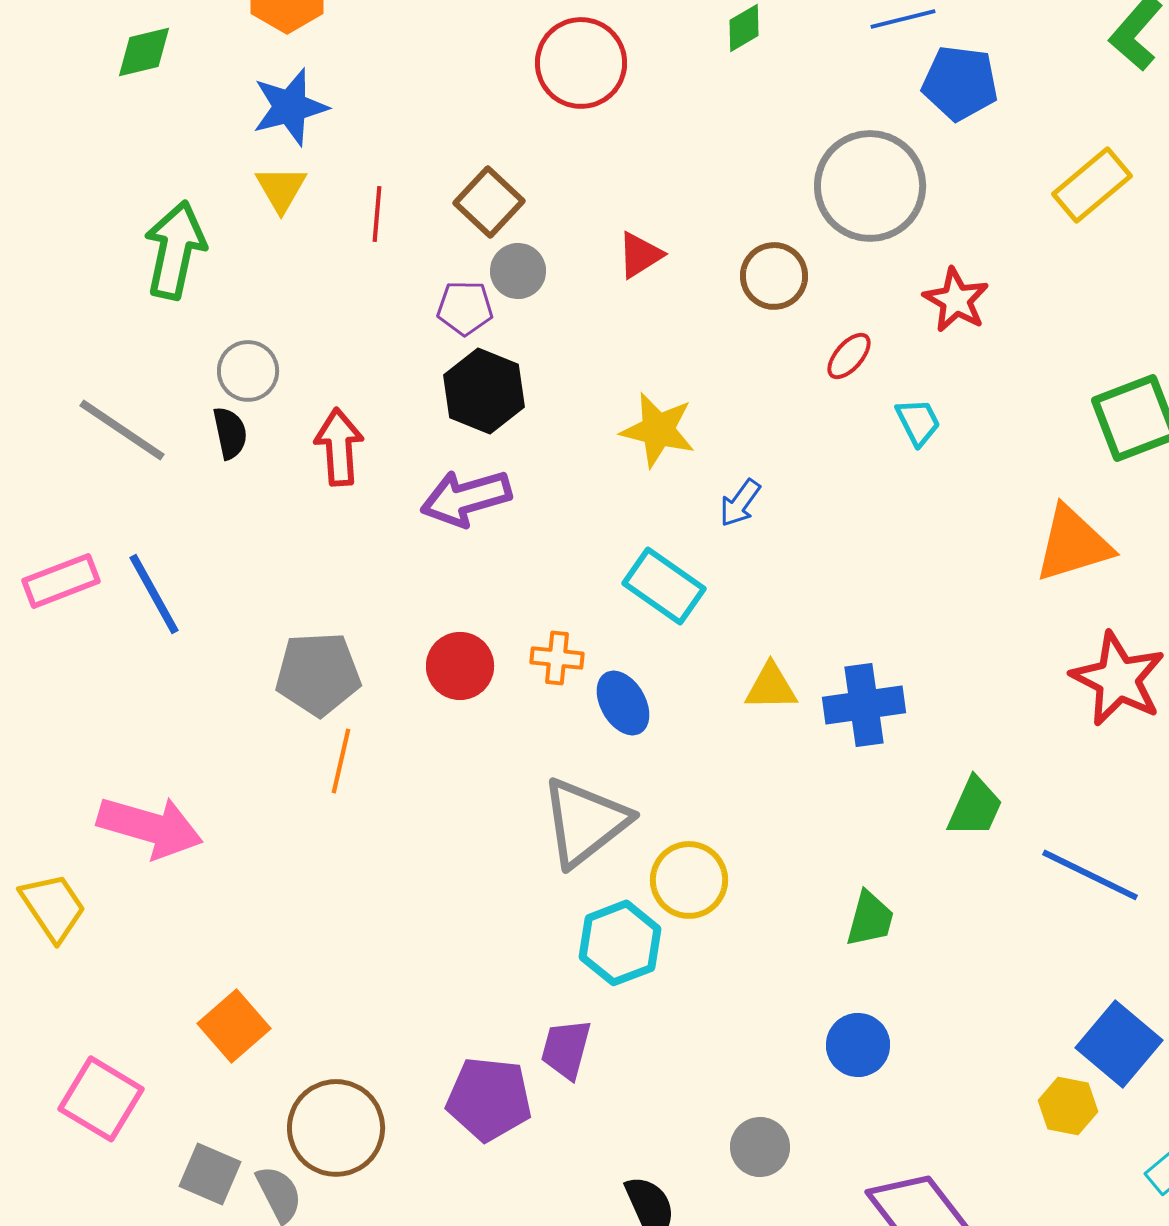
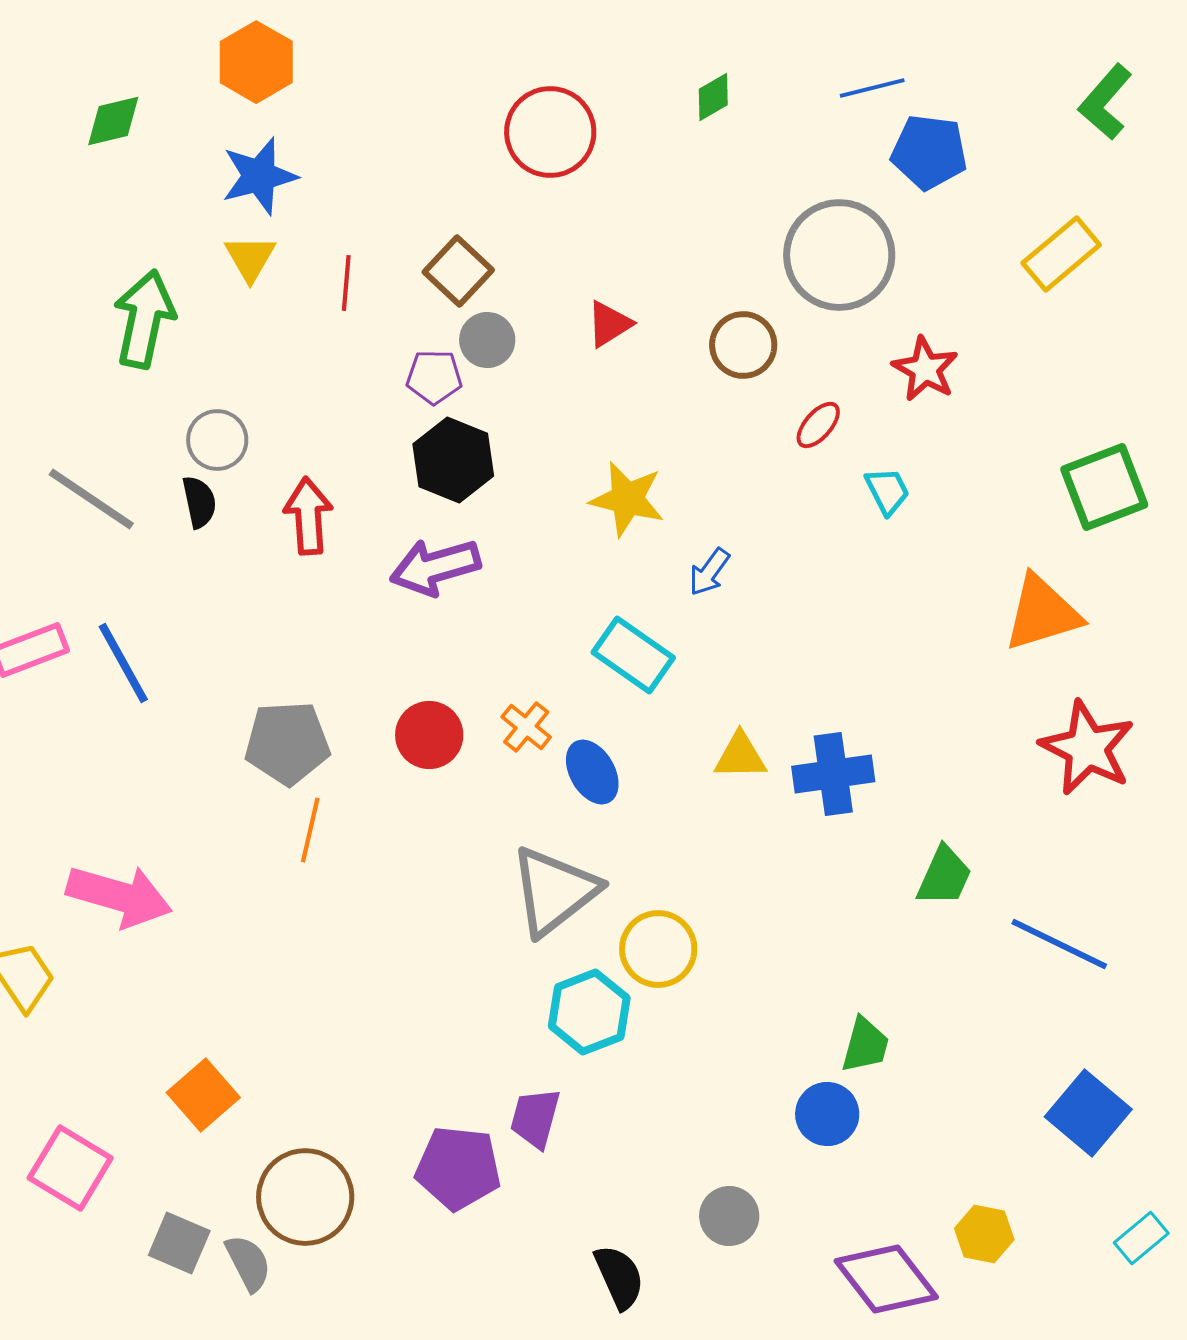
orange cross: (557, 658) -> (526, 727), turned 33
green trapezoid: (870, 919) -> (865, 1045), moved
yellow hexagon: (1068, 1106) -> (984, 1234), moved

